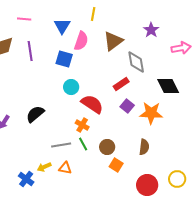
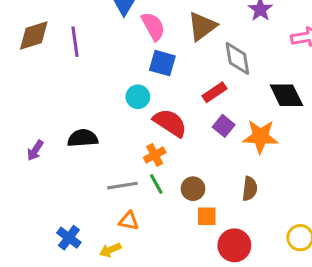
pink semicircle: (81, 41) -> (153, 26), turned -48
blue square: (64, 59) -> (162, 63), moved
black semicircle: (35, 114) -> (83, 138), turned 36
orange cross: (82, 125) -> (155, 155), turned 32
orange square: (116, 165) -> (207, 216), turned -32
yellow arrow: (44, 167) -> (110, 250), moved
red circle: (147, 185) -> (234, 245), moved

